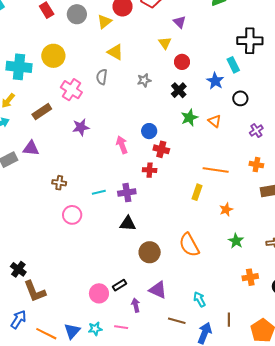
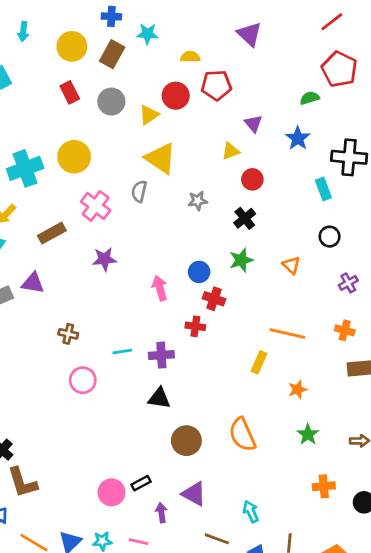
yellow triangle: (165, 43) -> (231, 151), turned 40
yellow triangle: (115, 52) -> (161, 158), size x1.4
cyan cross: (19, 67) -> (25, 168), turned -30
blue star: (215, 81) -> (298, 138), moved
green star: (189, 118) -> (241, 260), moved

